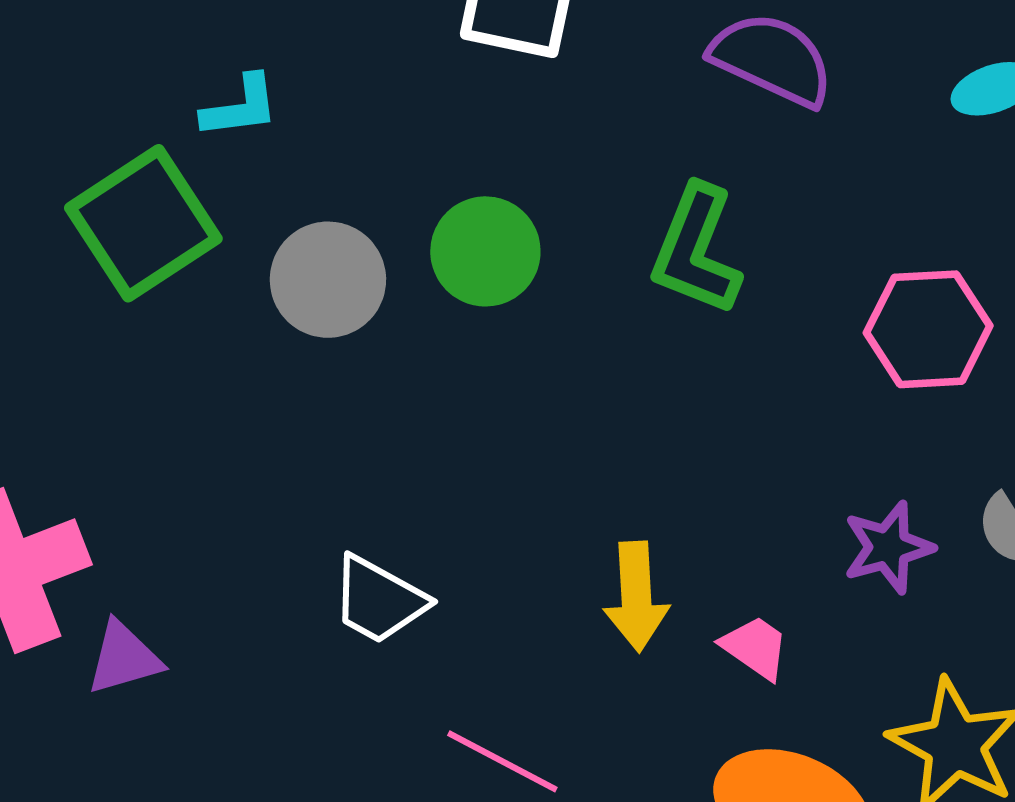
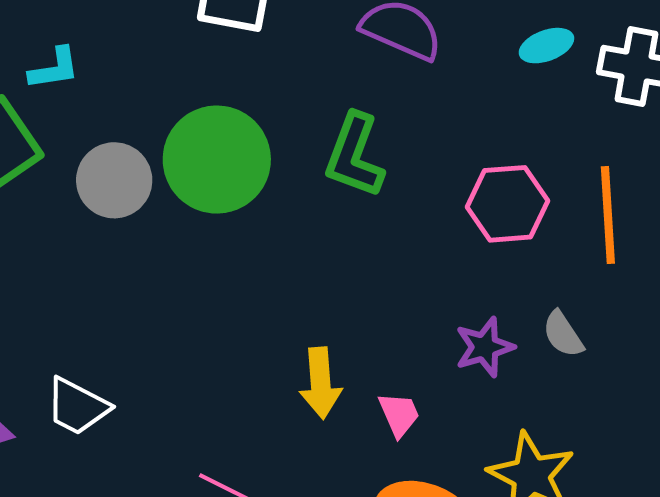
green circle: (485, 251) -> (217, 160), size x1.5
white trapezoid: (379, 600) -> (77, 406), moved
pink trapezoid: (755, 647) -> (399, 414), turned 33

